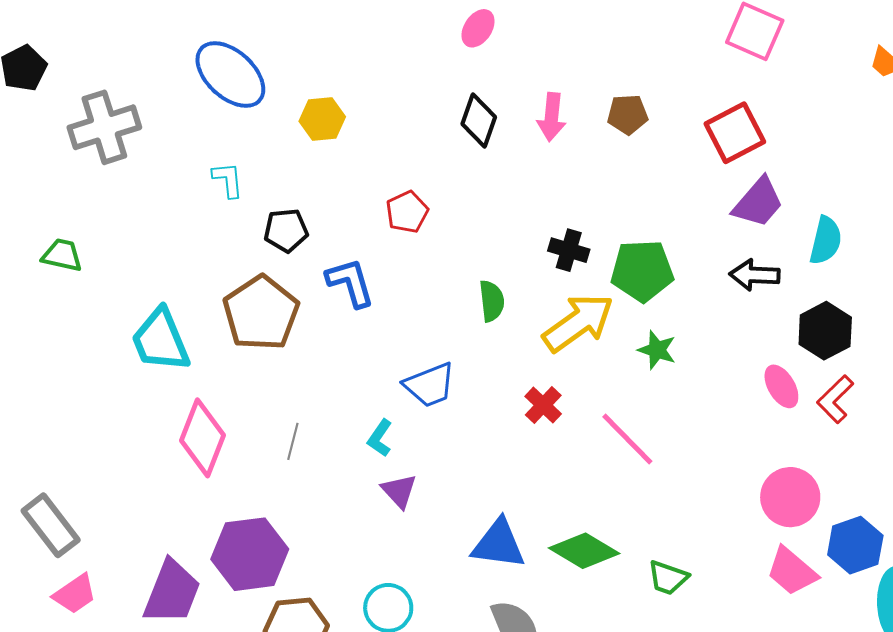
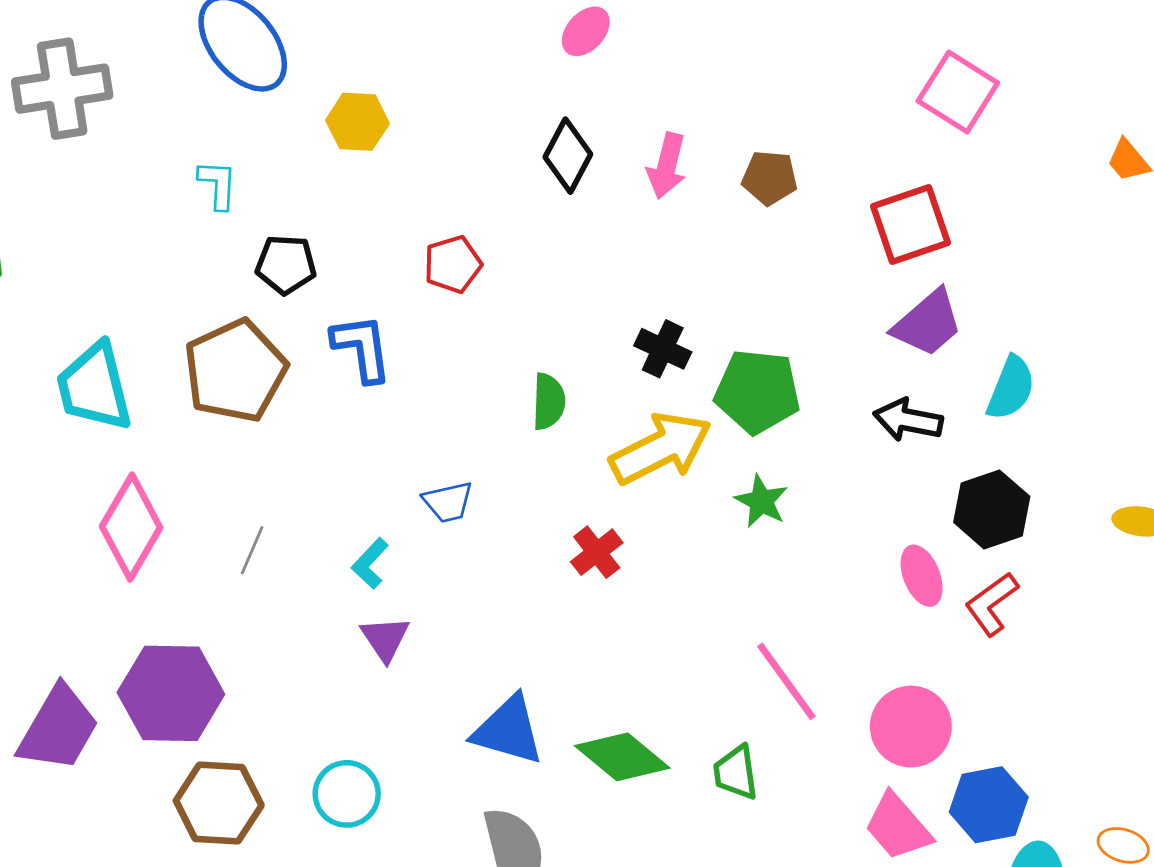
blue trapezoid: (430, 385) -> (448, 502), size x0.7
pink line: (627, 439) -> (786, 681), moved
green trapezoid: (668, 578) -> (736, 773), moved, turned 54

